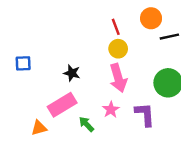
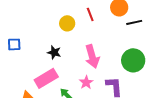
yellow circle: (118, 49) -> (67, 23), moved

